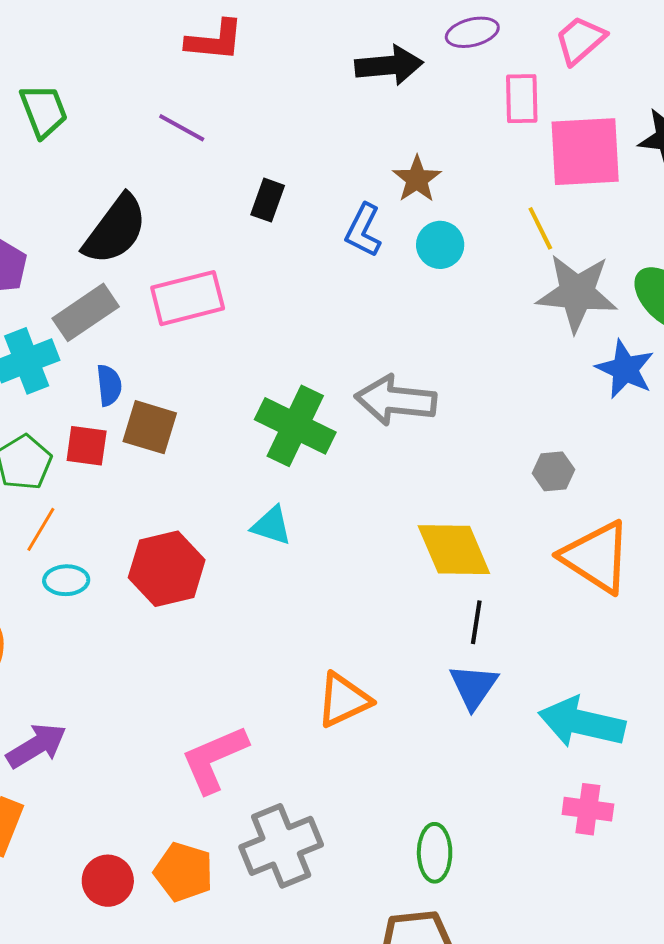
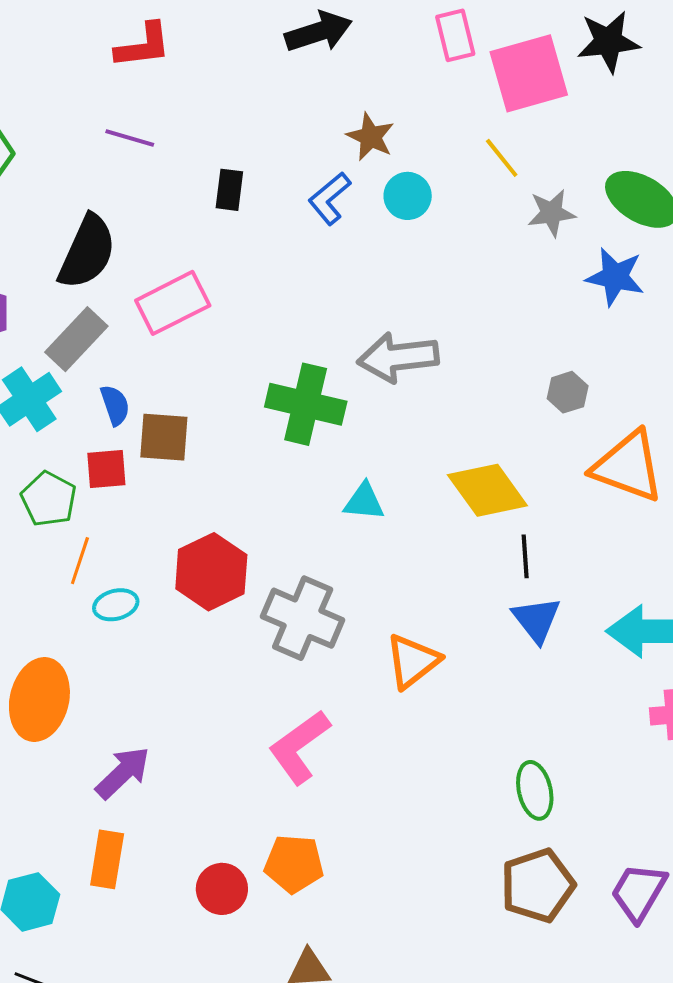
blue L-shape: (363, 230) -> (330, 198), turned 36
gray star: (577, 293) -> (551, 213), size x0.6
cyan triangle: (271, 526) -> (364, 502), moved
gray cross: (281, 846) -> (303, 618), moved, turned -32

